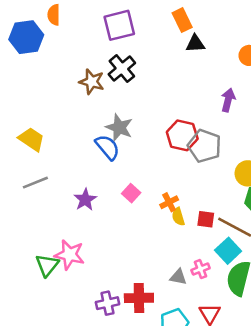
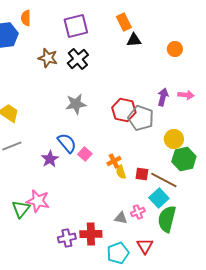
brown star: (92, 82) -> (48, 58), moved
purple arrow: (228, 100) -> (163, 97), moved
gray star: (119, 128) -> (76, 104), turned -30
blue semicircle: (107, 147) -> (67, 143), moved

